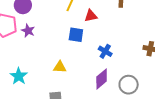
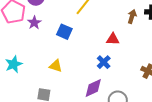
red triangle: (91, 16) -> (113, 39), moved
blue square: (76, 35) -> (64, 32), moved

